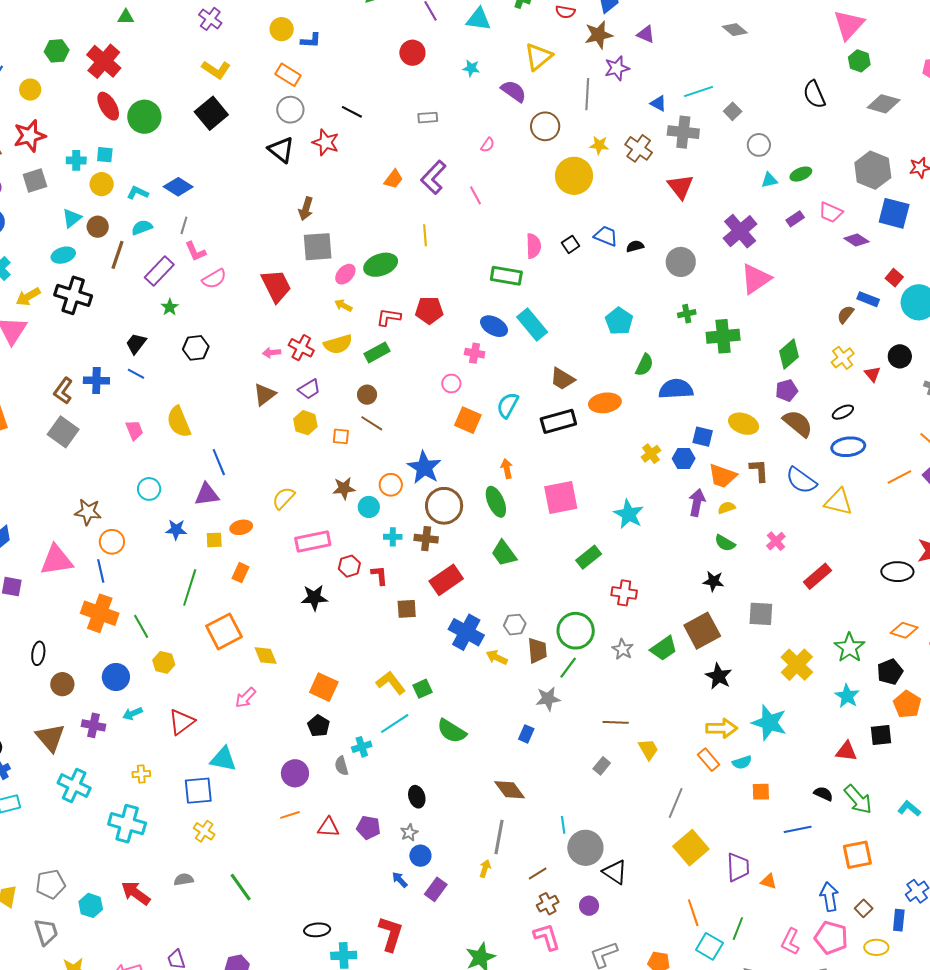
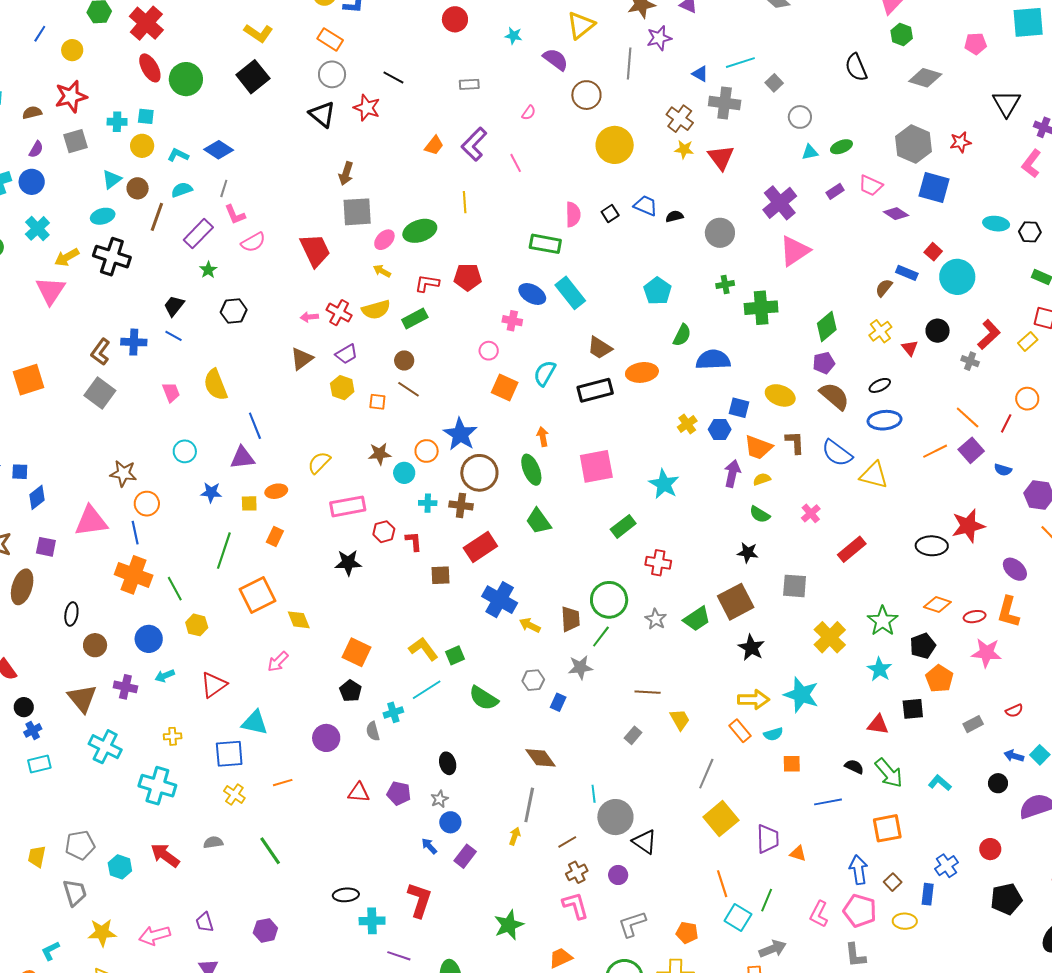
yellow star: (599, 145) -> (684, 149), moved
gray hexagon: (515, 625) -> (533, 680), moved
orange line: (290, 815) -> (283, 783), moved

